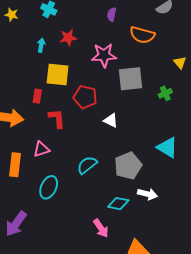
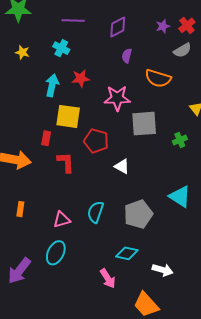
cyan arrow: (41, 45) -> (52, 85), size x1.5
pink triangle: (41, 149) -> (62, 220), moved
orange rectangle: (15, 165) -> (20, 209), size x0.6
cyan semicircle: (87, 165) -> (96, 212), turned -35
cyan ellipse: (49, 187) -> (56, 253), moved
white arrow: (148, 194) -> (163, 270), moved

